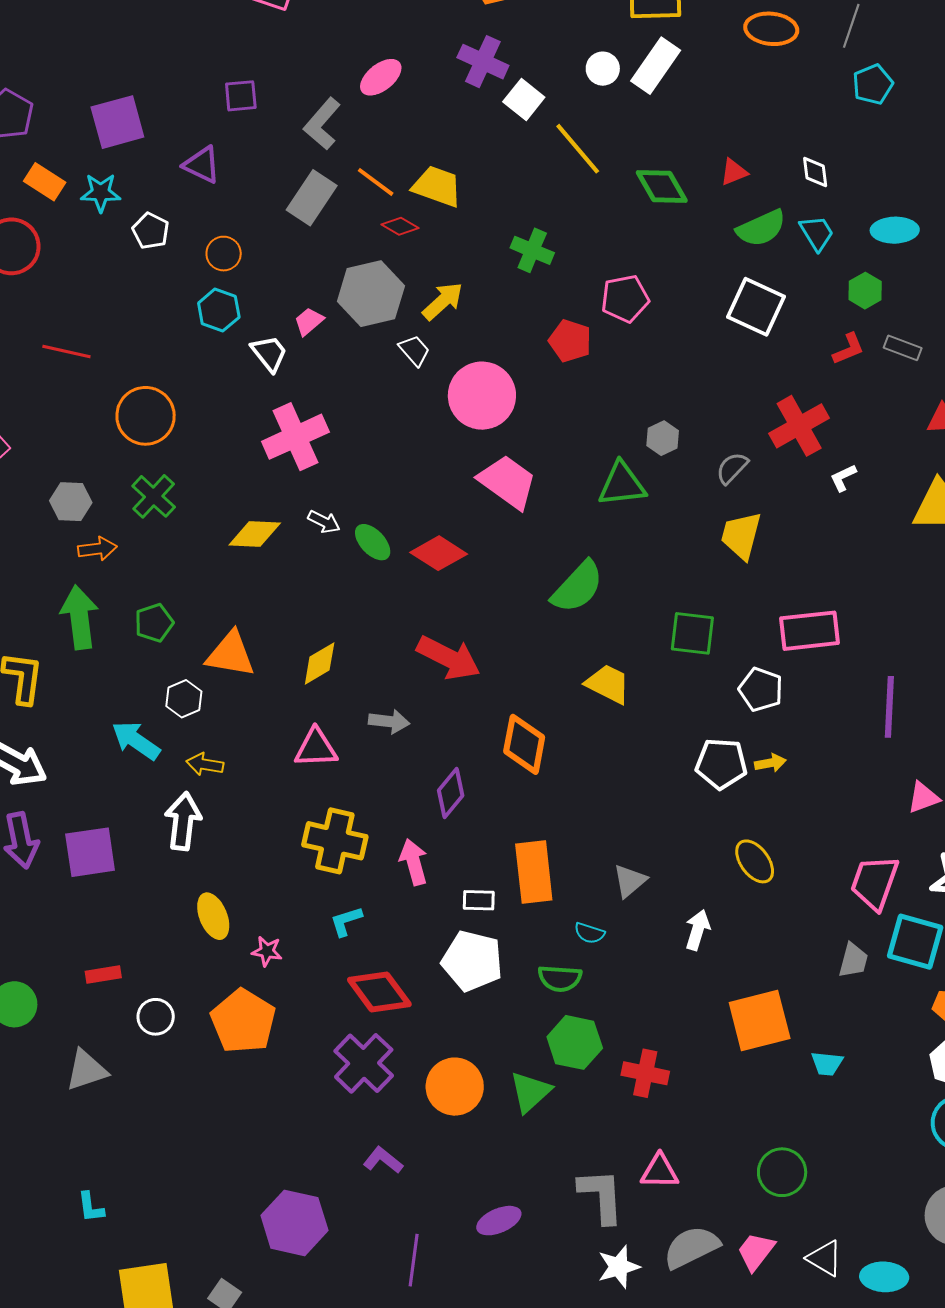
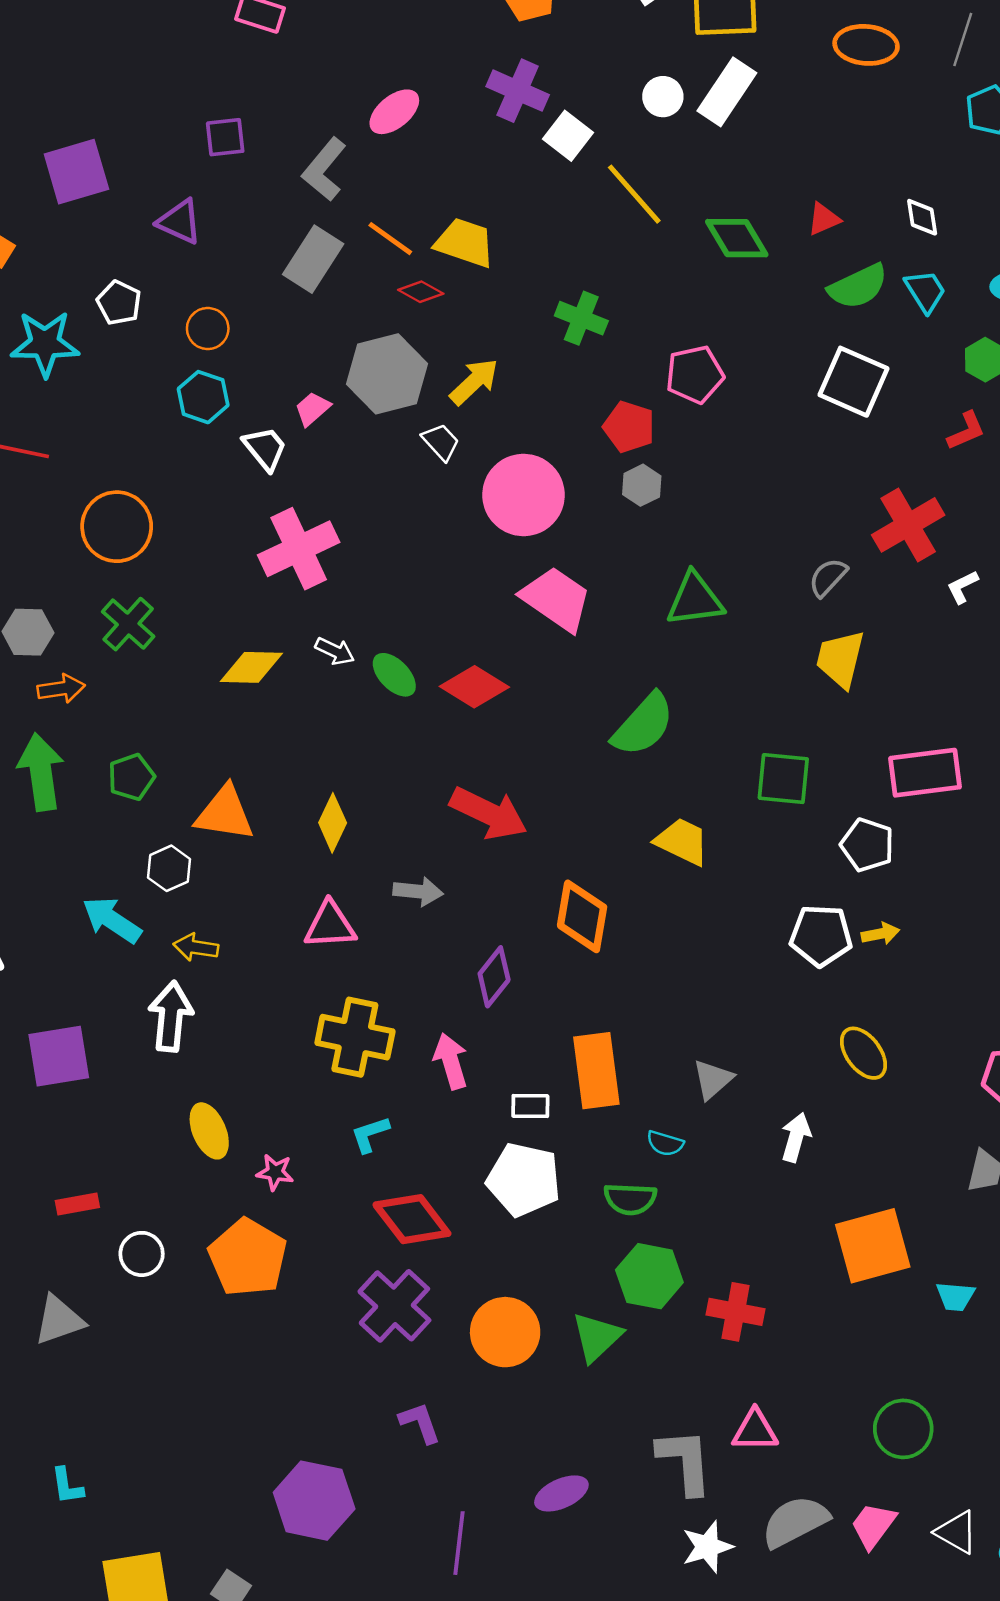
cyan star: (101, 193) -> (45, 344), moved, size x1.4
gray hexagon: (663, 438) -> (642, 485), moved
yellow diamond: (320, 663) -> (333, 823), turned -33
purple L-shape: (383, 1160) -> (420, 1423), turned 33

